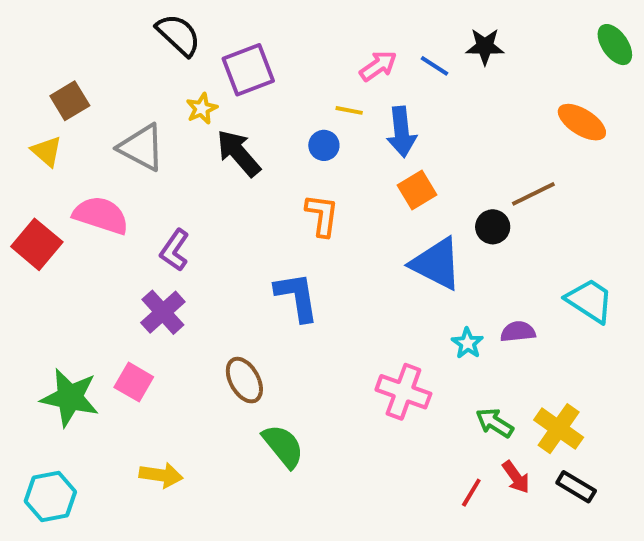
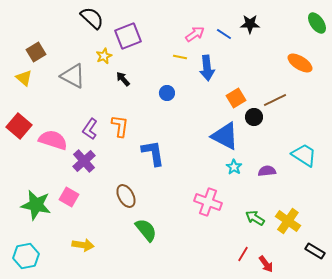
blue circle: (324, 145) -> (167, 93), moved
black arrow: (239, 153) -> (123, 79), size x0.6
orange square: (417, 190) -> (236, 98), moved
pink semicircle: (101, 215) -> (53, 140), moved
orange L-shape: (322, 215) -> (120, 126), moved
cyan star: (467, 343) -> (234, 167), moved
red arrow: (516, 477) -> (266, 264), moved
black rectangle: (576, 487) -> (315, 251), moved

